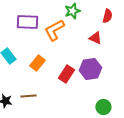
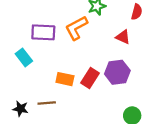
purple rectangle: (27, 22) -> (43, 32), moved
orange rectangle: (37, 63) -> (65, 79), moved, turned 63

